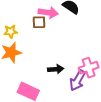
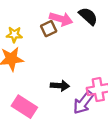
brown square: (39, 22) -> (49, 29), turned -32

